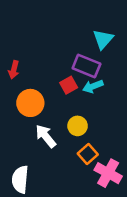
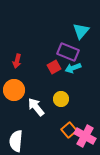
red arrow: (14, 70) -> (17, 61), moved
orange circle: (30, 103) -> (14, 90), moved
orange square: (88, 154) -> (69, 130), moved

